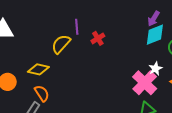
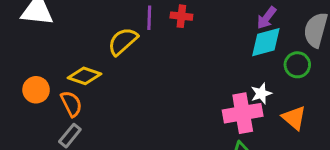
red cross: (98, 38) -> (181, 16), moved, turned 32
pink cross: (145, 83) -> (243, 113), turned 30
orange semicircle: (42, 93) -> (71, 104), moved

